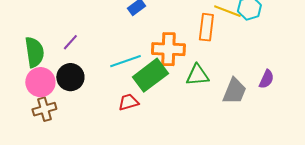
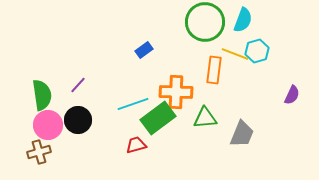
purple semicircle: (266, 79) -> (292, 95), moved
brown cross: (44, 109) -> (39, 152), moved

